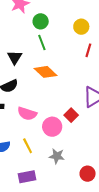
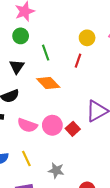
green circle: (41, 21) -> (21, 36), moved
red line: (88, 50) -> (78, 61), moved
pink circle: (52, 127) -> (52, 125), moved

